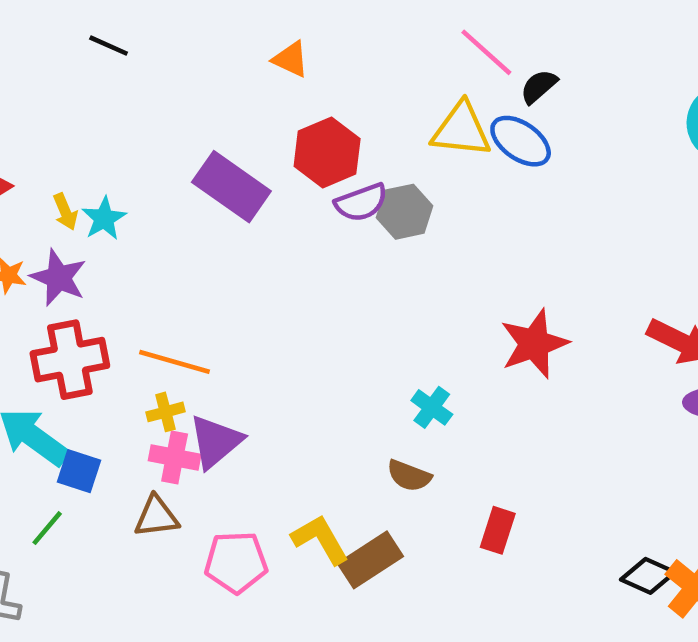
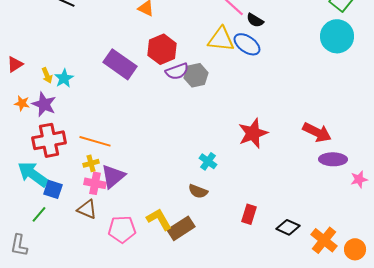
black semicircle: (539, 86) -> (255, 20), turned -108
brown triangle: (156, 517) -> (87, 209), turned 30
red rectangle: (498, 530) -> (249, 214), moved
black diamond: (648, 576) -> (288, 227), moved

